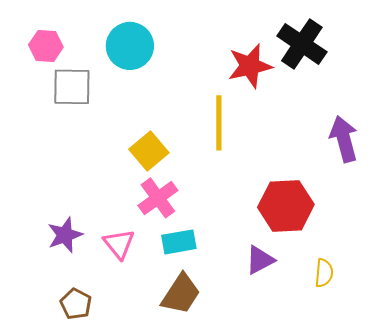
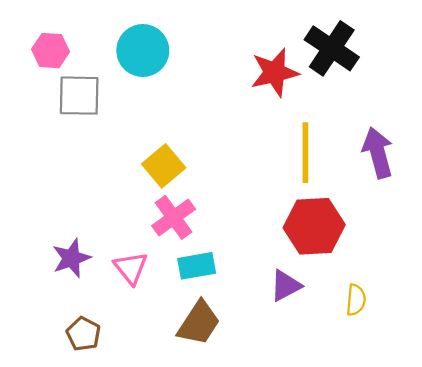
yellow line: (219, 123) -> (305, 153), moved

